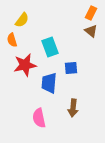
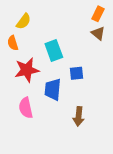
pink semicircle: (39, 118) -> (26, 108), moved

